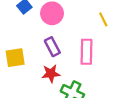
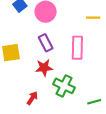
yellow line: (103, 19) -> (93, 18), turned -64

